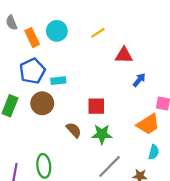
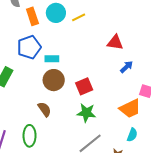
yellow line: (98, 33) -> (79, 17), moved
brown circle: (42, 103) -> (54, 80), moved
red square: (96, 106) -> (84, 86), turned -30
brown semicircle: (74, 130) -> (44, 109), moved

